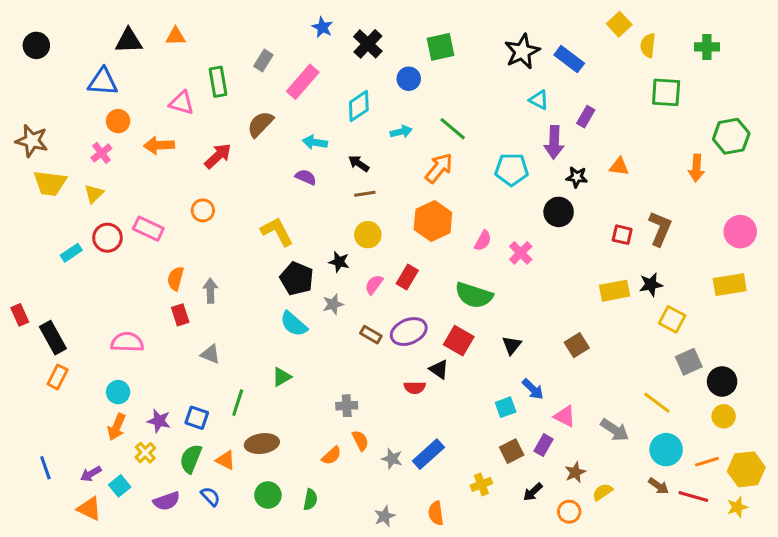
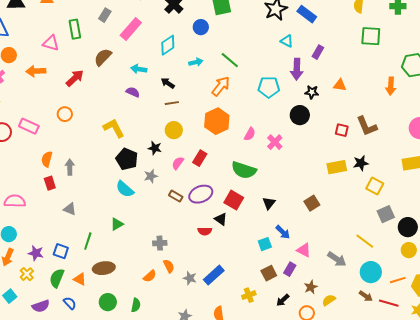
brown L-shape: (660, 229) -> (367, 126), turned 135

